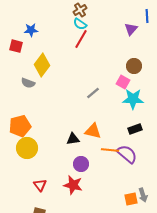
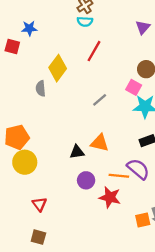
cyan semicircle: (80, 24) -> (85, 22), turned -32
red line: (81, 39) -> (94, 51), moved
yellow diamond: (42, 65) -> (58, 68), moved
gray semicircle: (28, 83) -> (41, 88), moved, turned 64
orange line: (110, 150) -> (119, 176), moved
red star: (73, 185) -> (110, 197), moved

